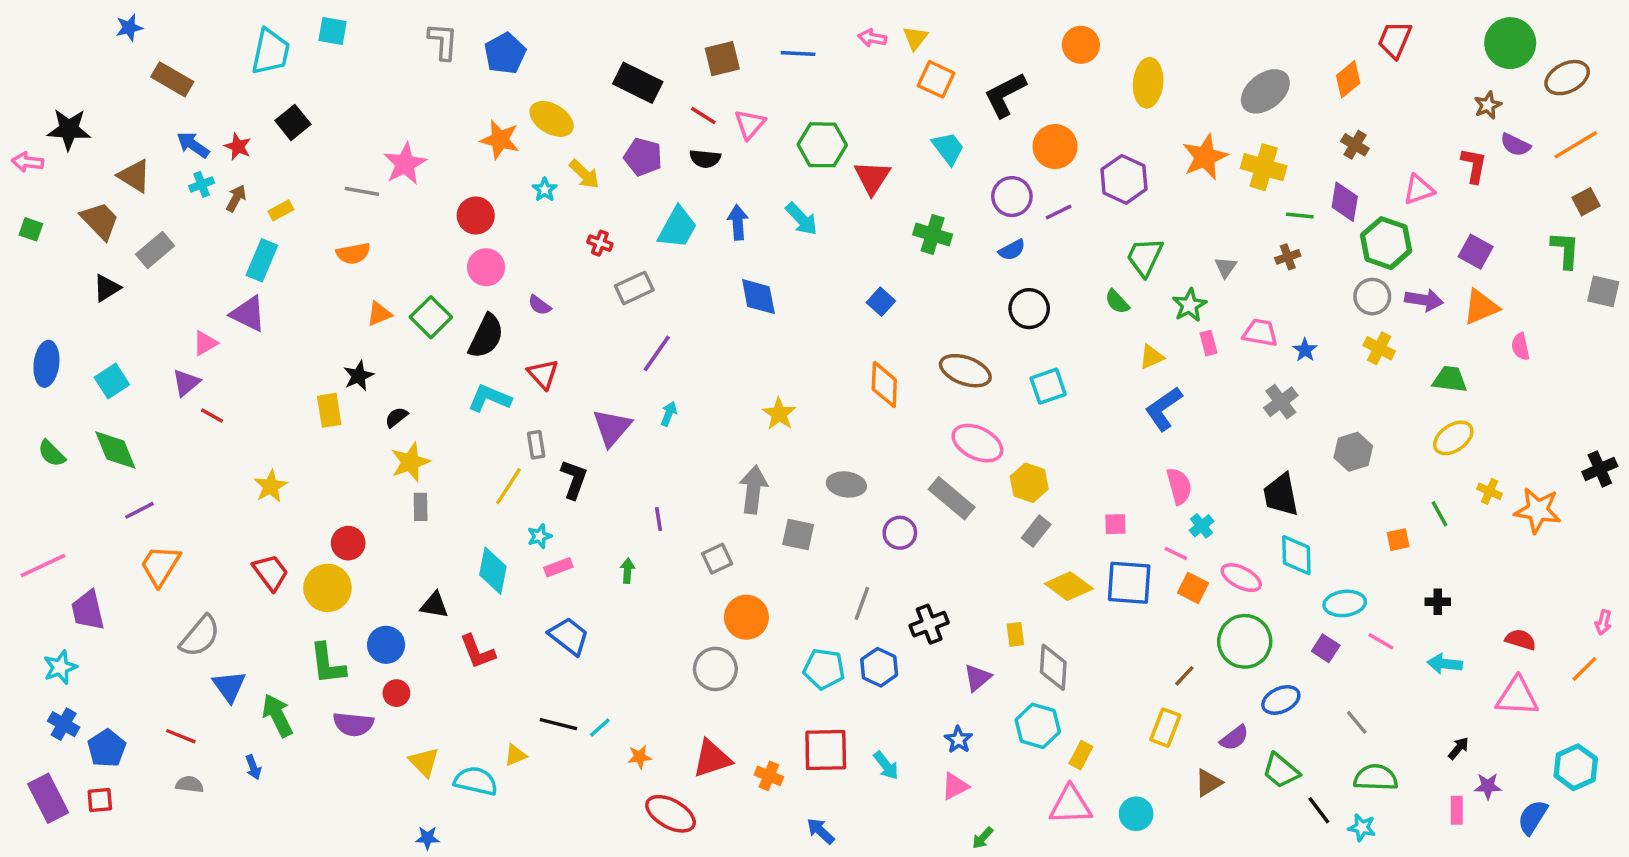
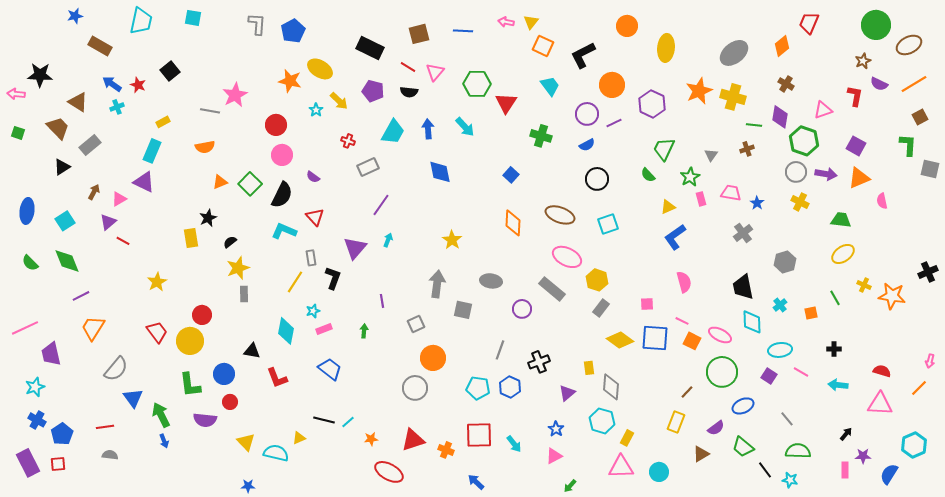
cyan trapezoid: (271, 52) -> (141, 21), moved
brown arrow: (236, 198) -> (94, 192), moved
cyan cross: (1202, 526) -> (780, 305), moved
red line: (181, 736) -> (105, 427), turned -30
blue arrow: (253, 767) -> (164, 441), moved

